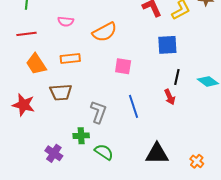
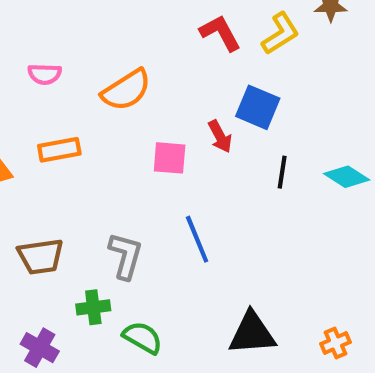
blue square: (167, 45) -> (258, 107), turned 30
brown trapezoid: (61, 92) -> (41, 256), moved
red arrow: (170, 97) -> (220, 136), moved
orange cross: (197, 161) -> (336, 343), turned 32

